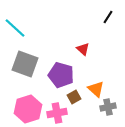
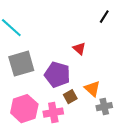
gray square: (25, 64) -> (21, 64), turned -36

